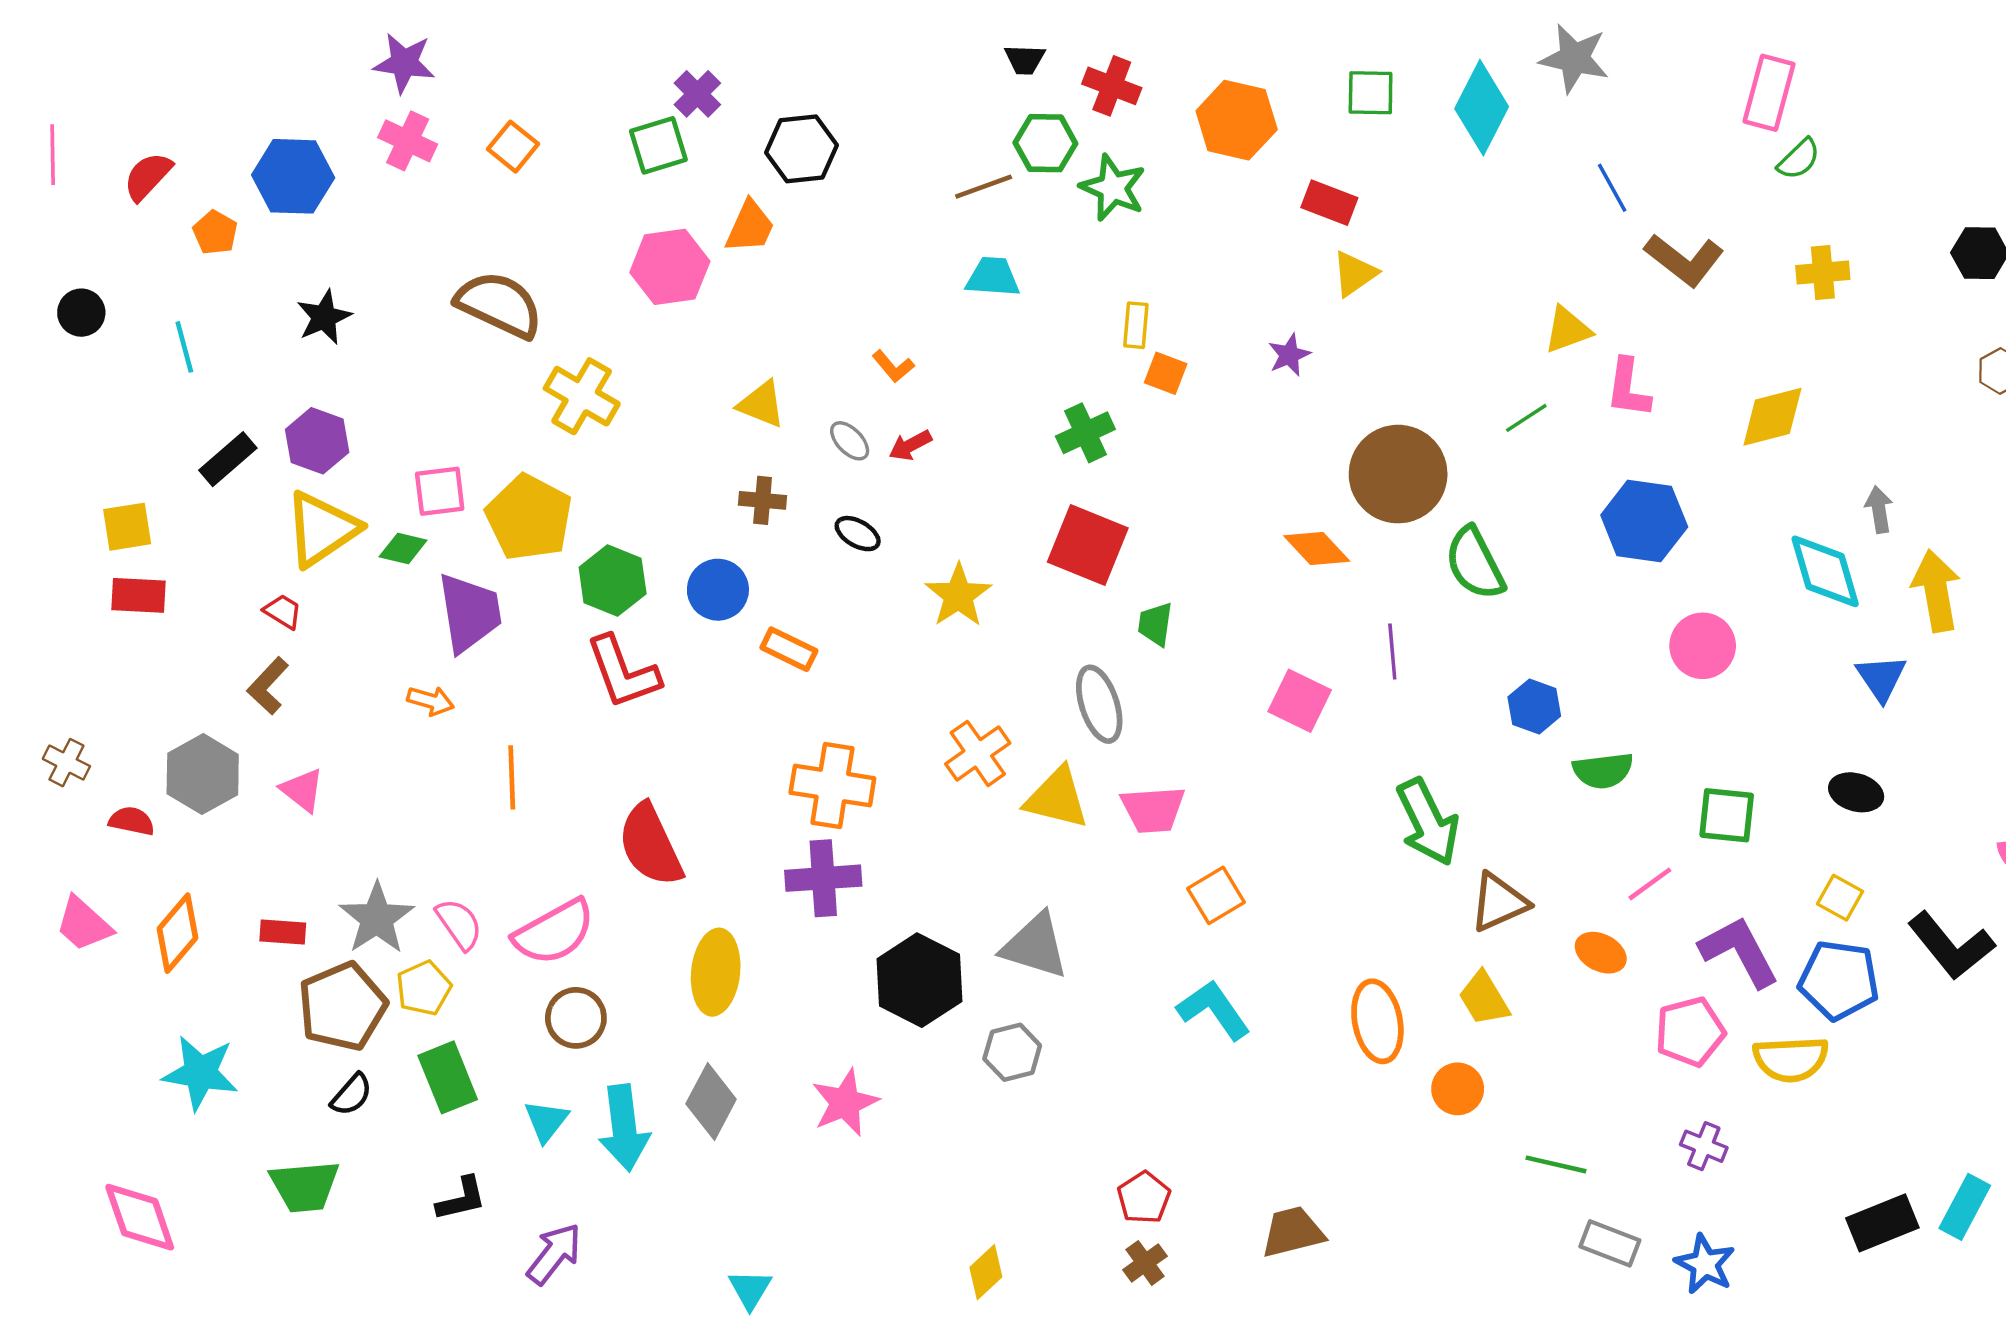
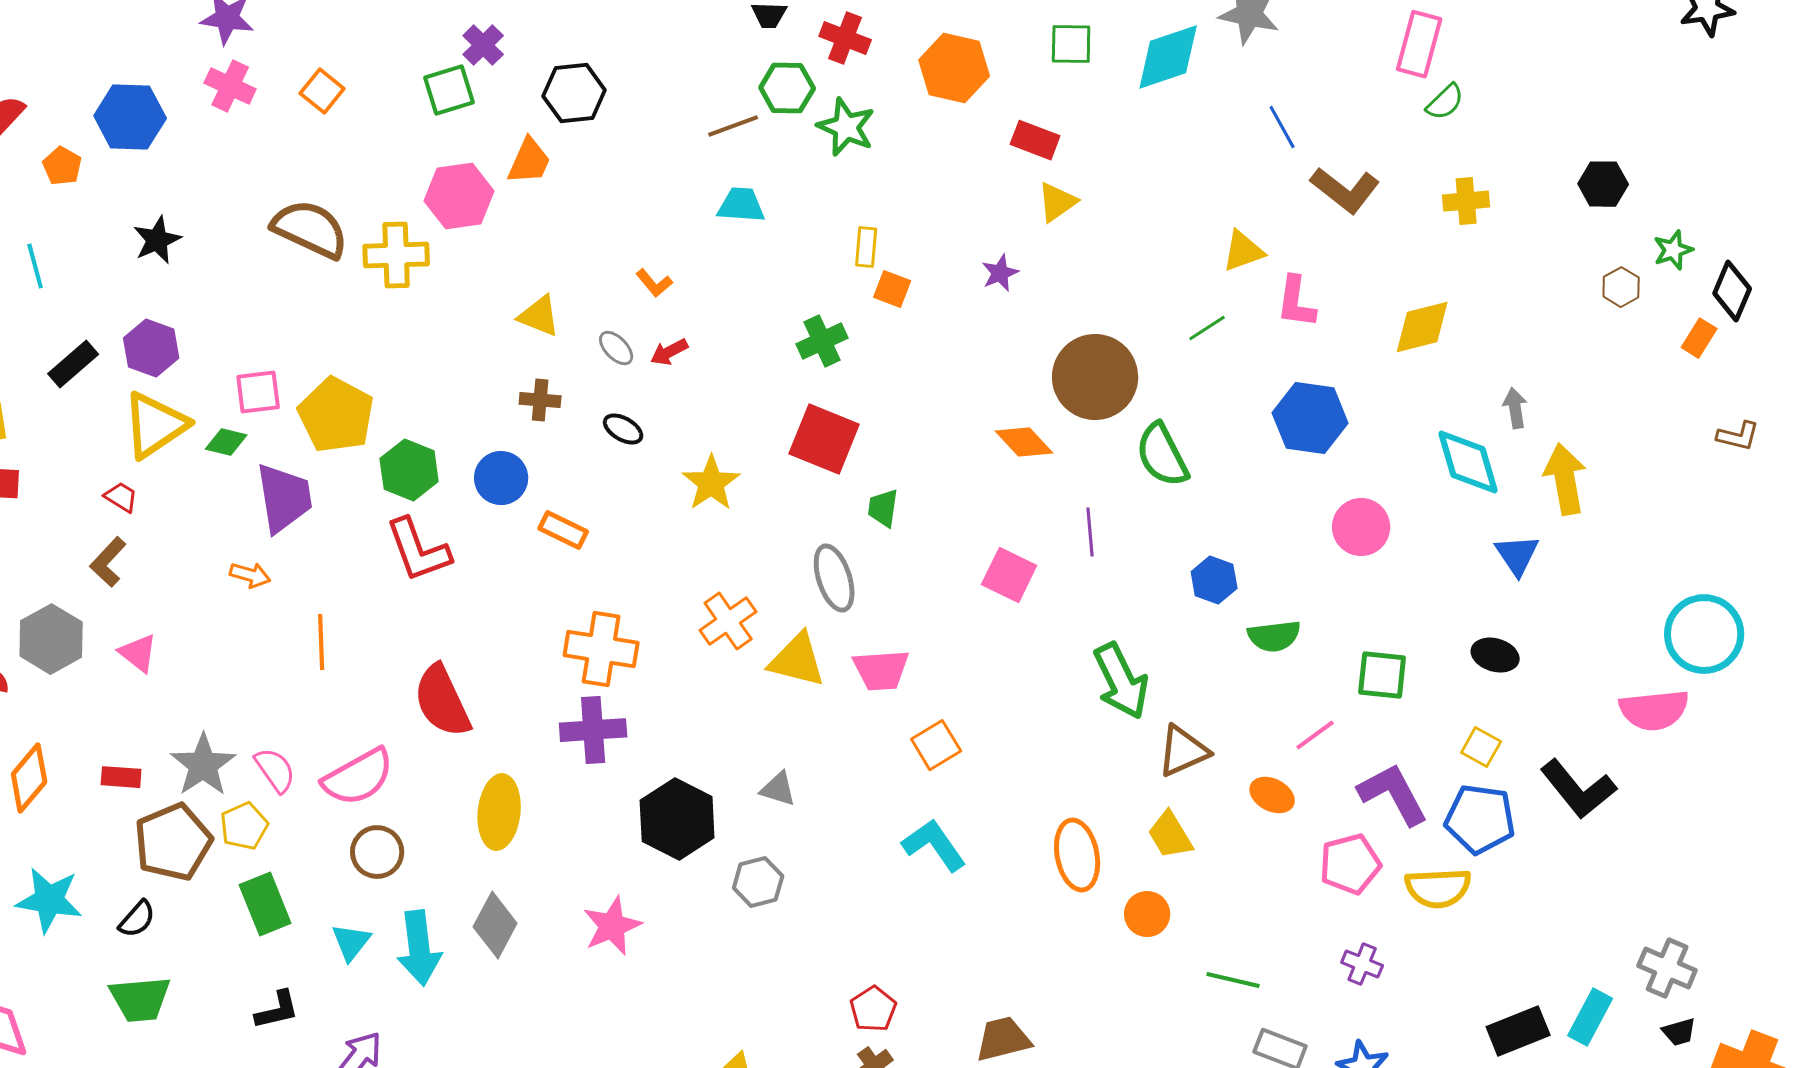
cyan diamond: (1482, 108) -> (1168, 57), turned 44
yellow cross: (582, 396) -> (396, 255), moved, turned -32
gray triangle: (1035, 946) -> (778, 789), size x0.6
black semicircle: (352, 1095) -> (137, 919), moved

